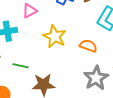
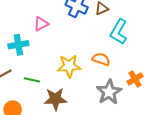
yellow star: (55, 37) -> (69, 66), moved, turned -30

